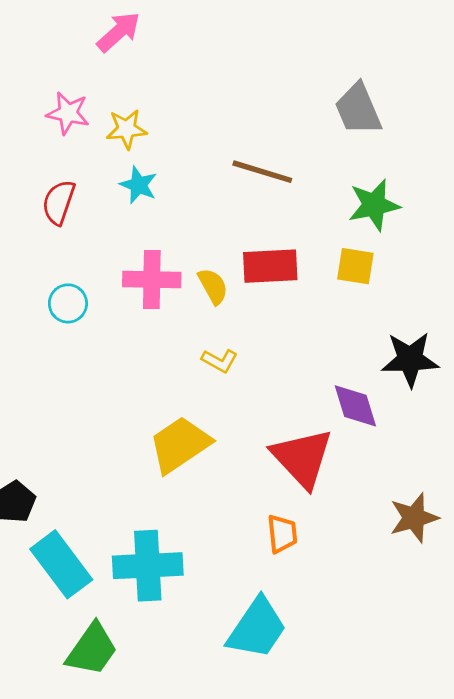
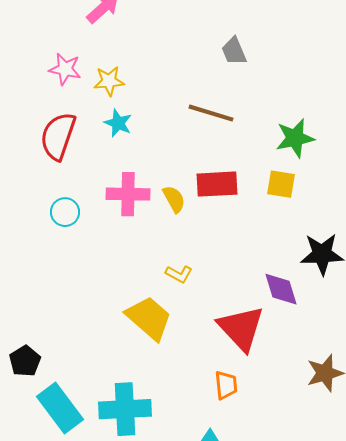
gray trapezoid: (358, 109) -> (234, 51), moved, size x0.7
red semicircle: (59, 202) -> (58, 136), size x1.4
yellow L-shape: (220, 361) -> (179, 274), moved
yellow trapezoid: (180, 445) -> (149, 318), turned 75

